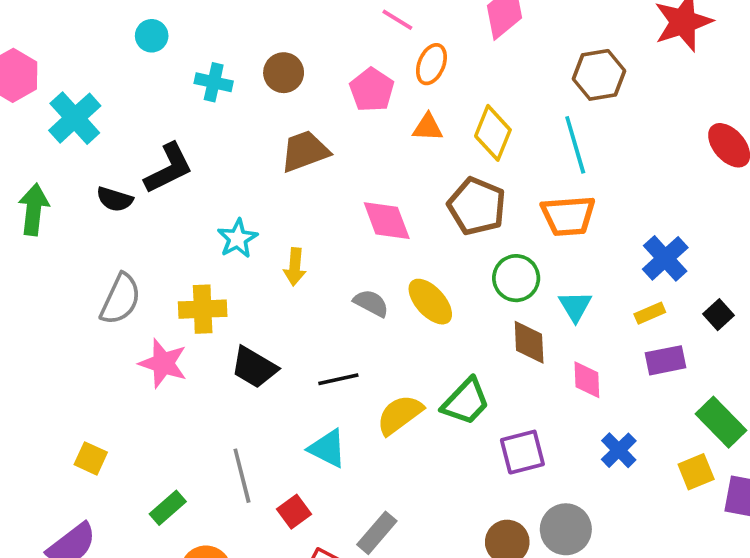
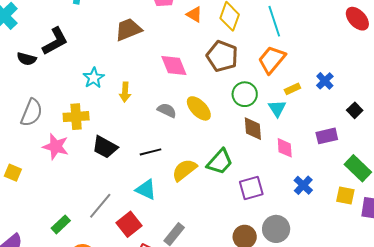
orange triangle: (428, 127) -> (194, 14), turned 30
orange trapezoid: (568, 216) -> (272, 60), turned 136
blue cross: (665, 258) -> (325, 81), size x0.7
yellow rectangle: (650, 313) -> (292, 89), moved
yellow square: (91, 458) -> (13, 173), moved
yellow square: (696, 472) -> (345, 196), turned 36
gray line: (242, 476) -> (100, 206), turned 56
red square: (294, 512) -> (129, 224), size x1.4

